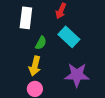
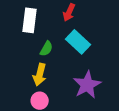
purple star: (77, 75) -> (87, 85), turned -30

